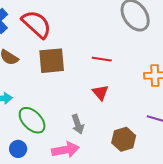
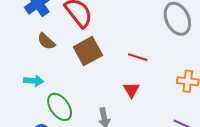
brown square: (52, 61) -> (88, 51), turned -32

